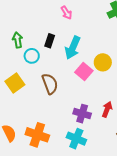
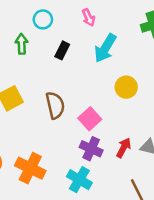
cyan arrow: (73, 48) -> (105, 48), moved
cyan circle: (32, 56) -> (43, 19), moved
pink square: (84, 72) -> (90, 119), moved

